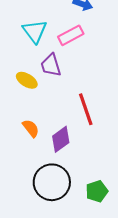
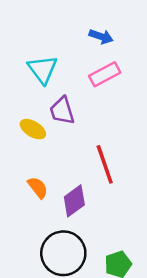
pink rectangle: (71, 35) -> (105, 74), moved

